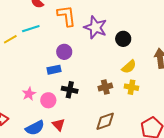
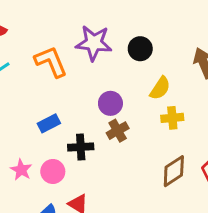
orange L-shape: (67, 16) -> (51, 62), moved
purple circle: (64, 52) -> (110, 103), moved
brown cross: (105, 87) -> (118, 131), moved
brown diamond: (105, 121) -> (174, 171), moved

